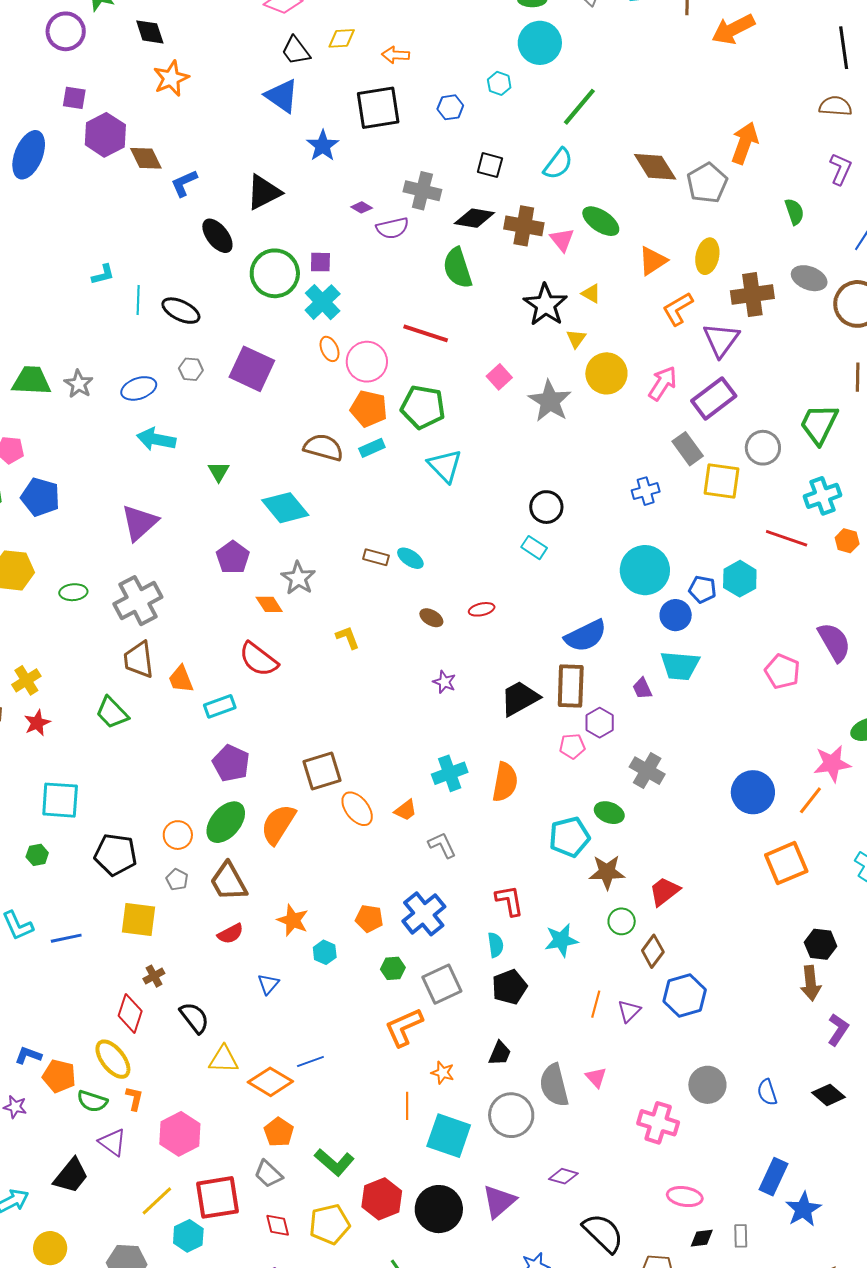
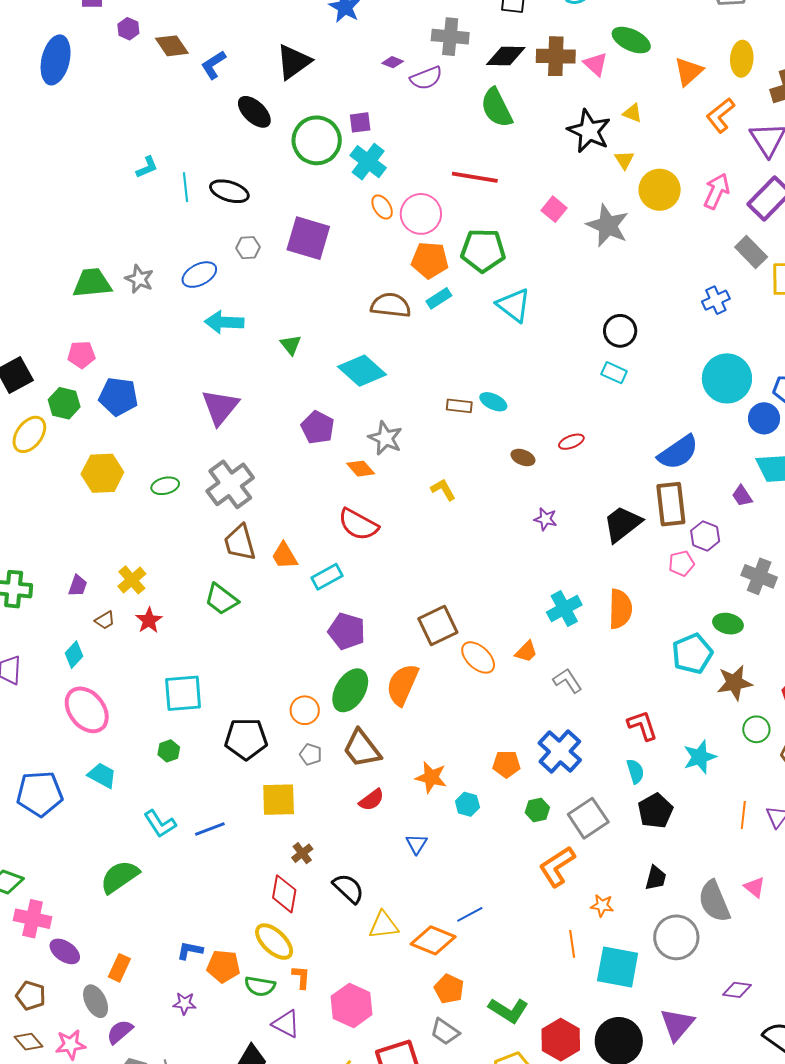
purple hexagon: (105, 135) -> (128, 29), size x0.5

